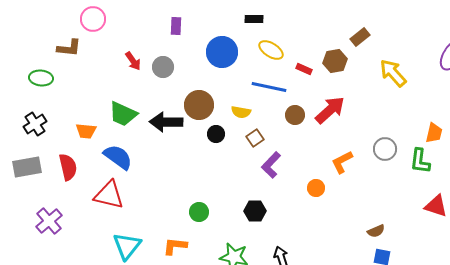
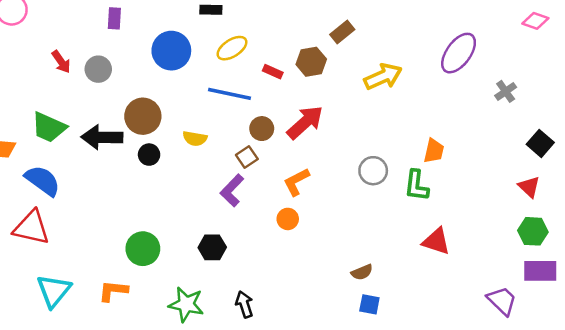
yellow ellipse: (271, 50) -> (232, 48), turned -65
yellow arrow: (393, 73) -> (383, 77), turned 108
yellow semicircle: (241, 112) -> (195, 138), moved
black circle: (216, 134) -> (149, 155), moved
brown square: (255, 138) -> (247, 157), moved
orange L-shape: (342, 162) -> (296, 182), moved
green circle: (199, 212) -> (143, 249), size x1.4

